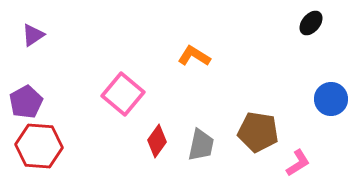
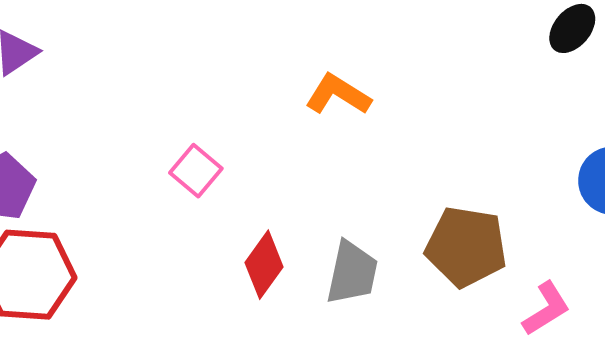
pink square: (123, 94) -> (196, 171), size x0.6

